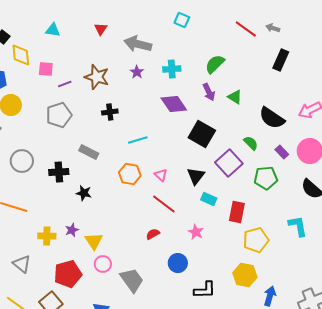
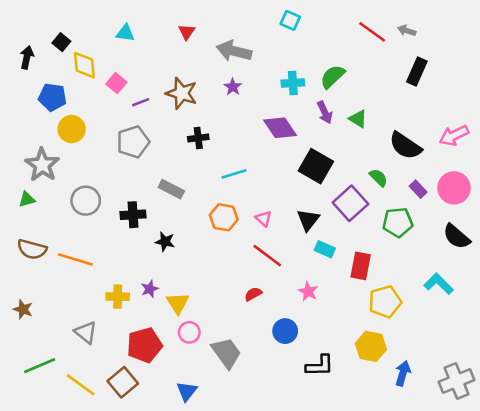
pink square: (46, 69) -> (116, 83), turned 35
cyan cross: (172, 69) -> (293, 83), moved
cyan L-shape: (298, 226) -> (439, 284), turned -35

